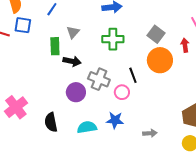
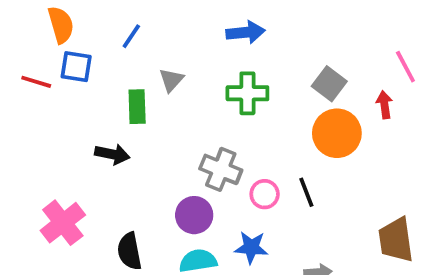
black arrow: (72, 61) -> (112, 154), moved
black line: (133, 75) -> (306, 192), moved
purple circle: (76, 92) -> (194, 215), moved

